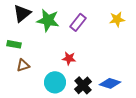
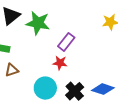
purple rectangle: (78, 22) -> (66, 42), moved

